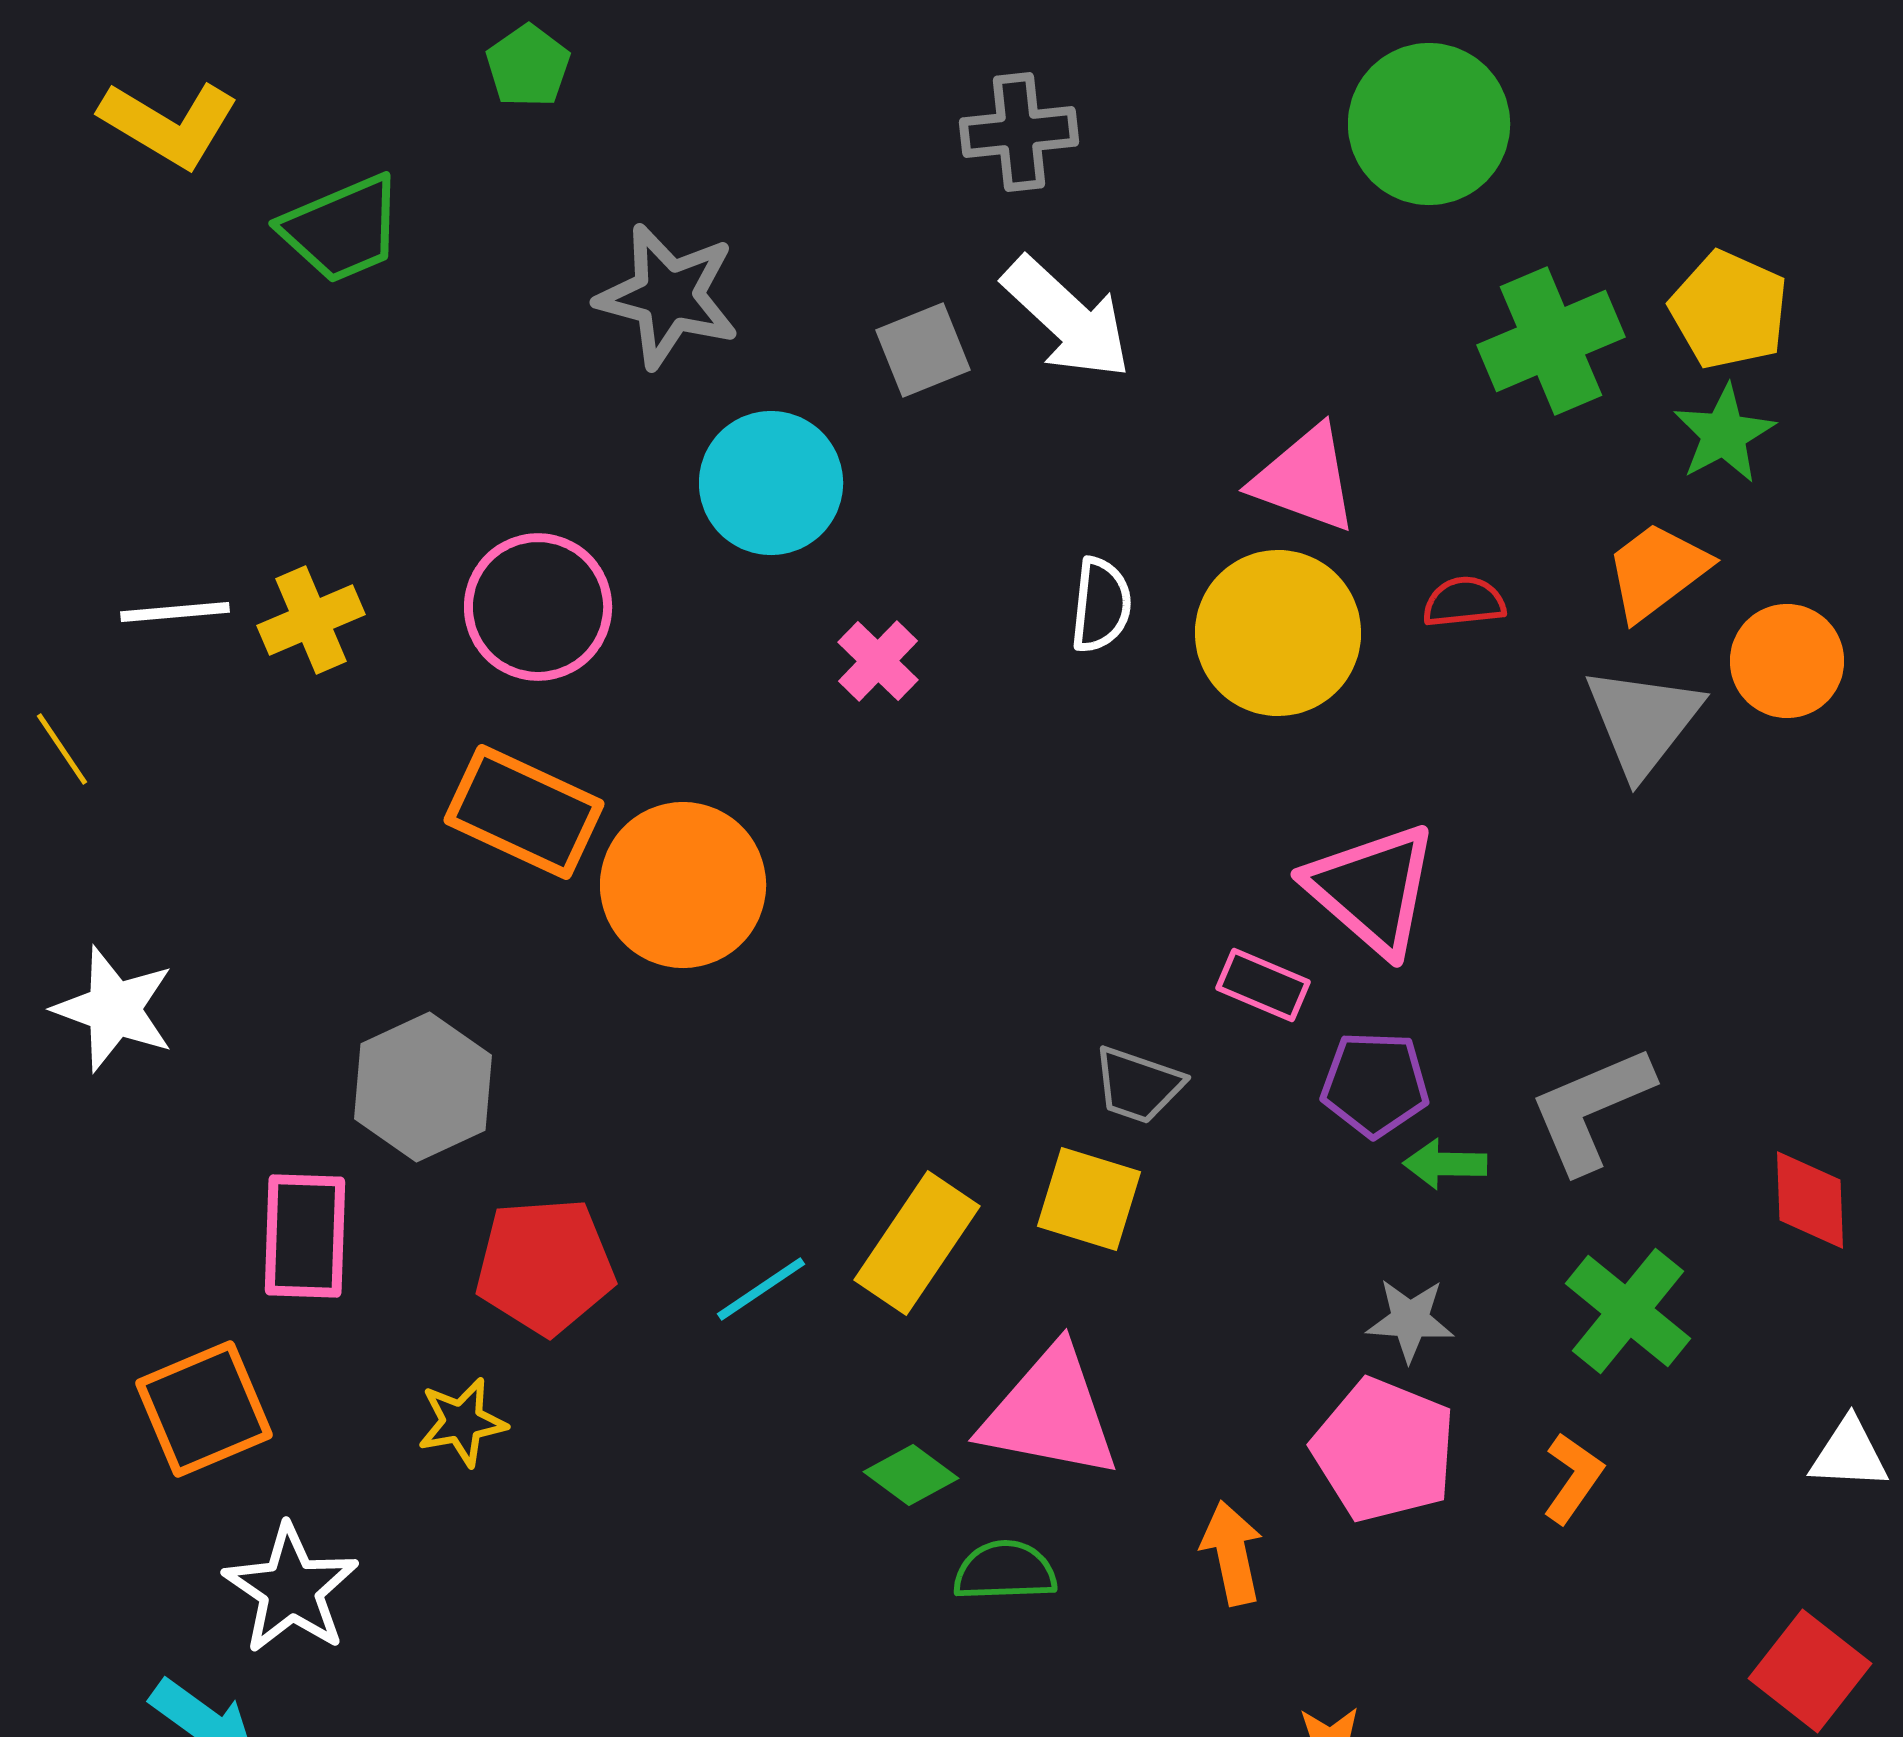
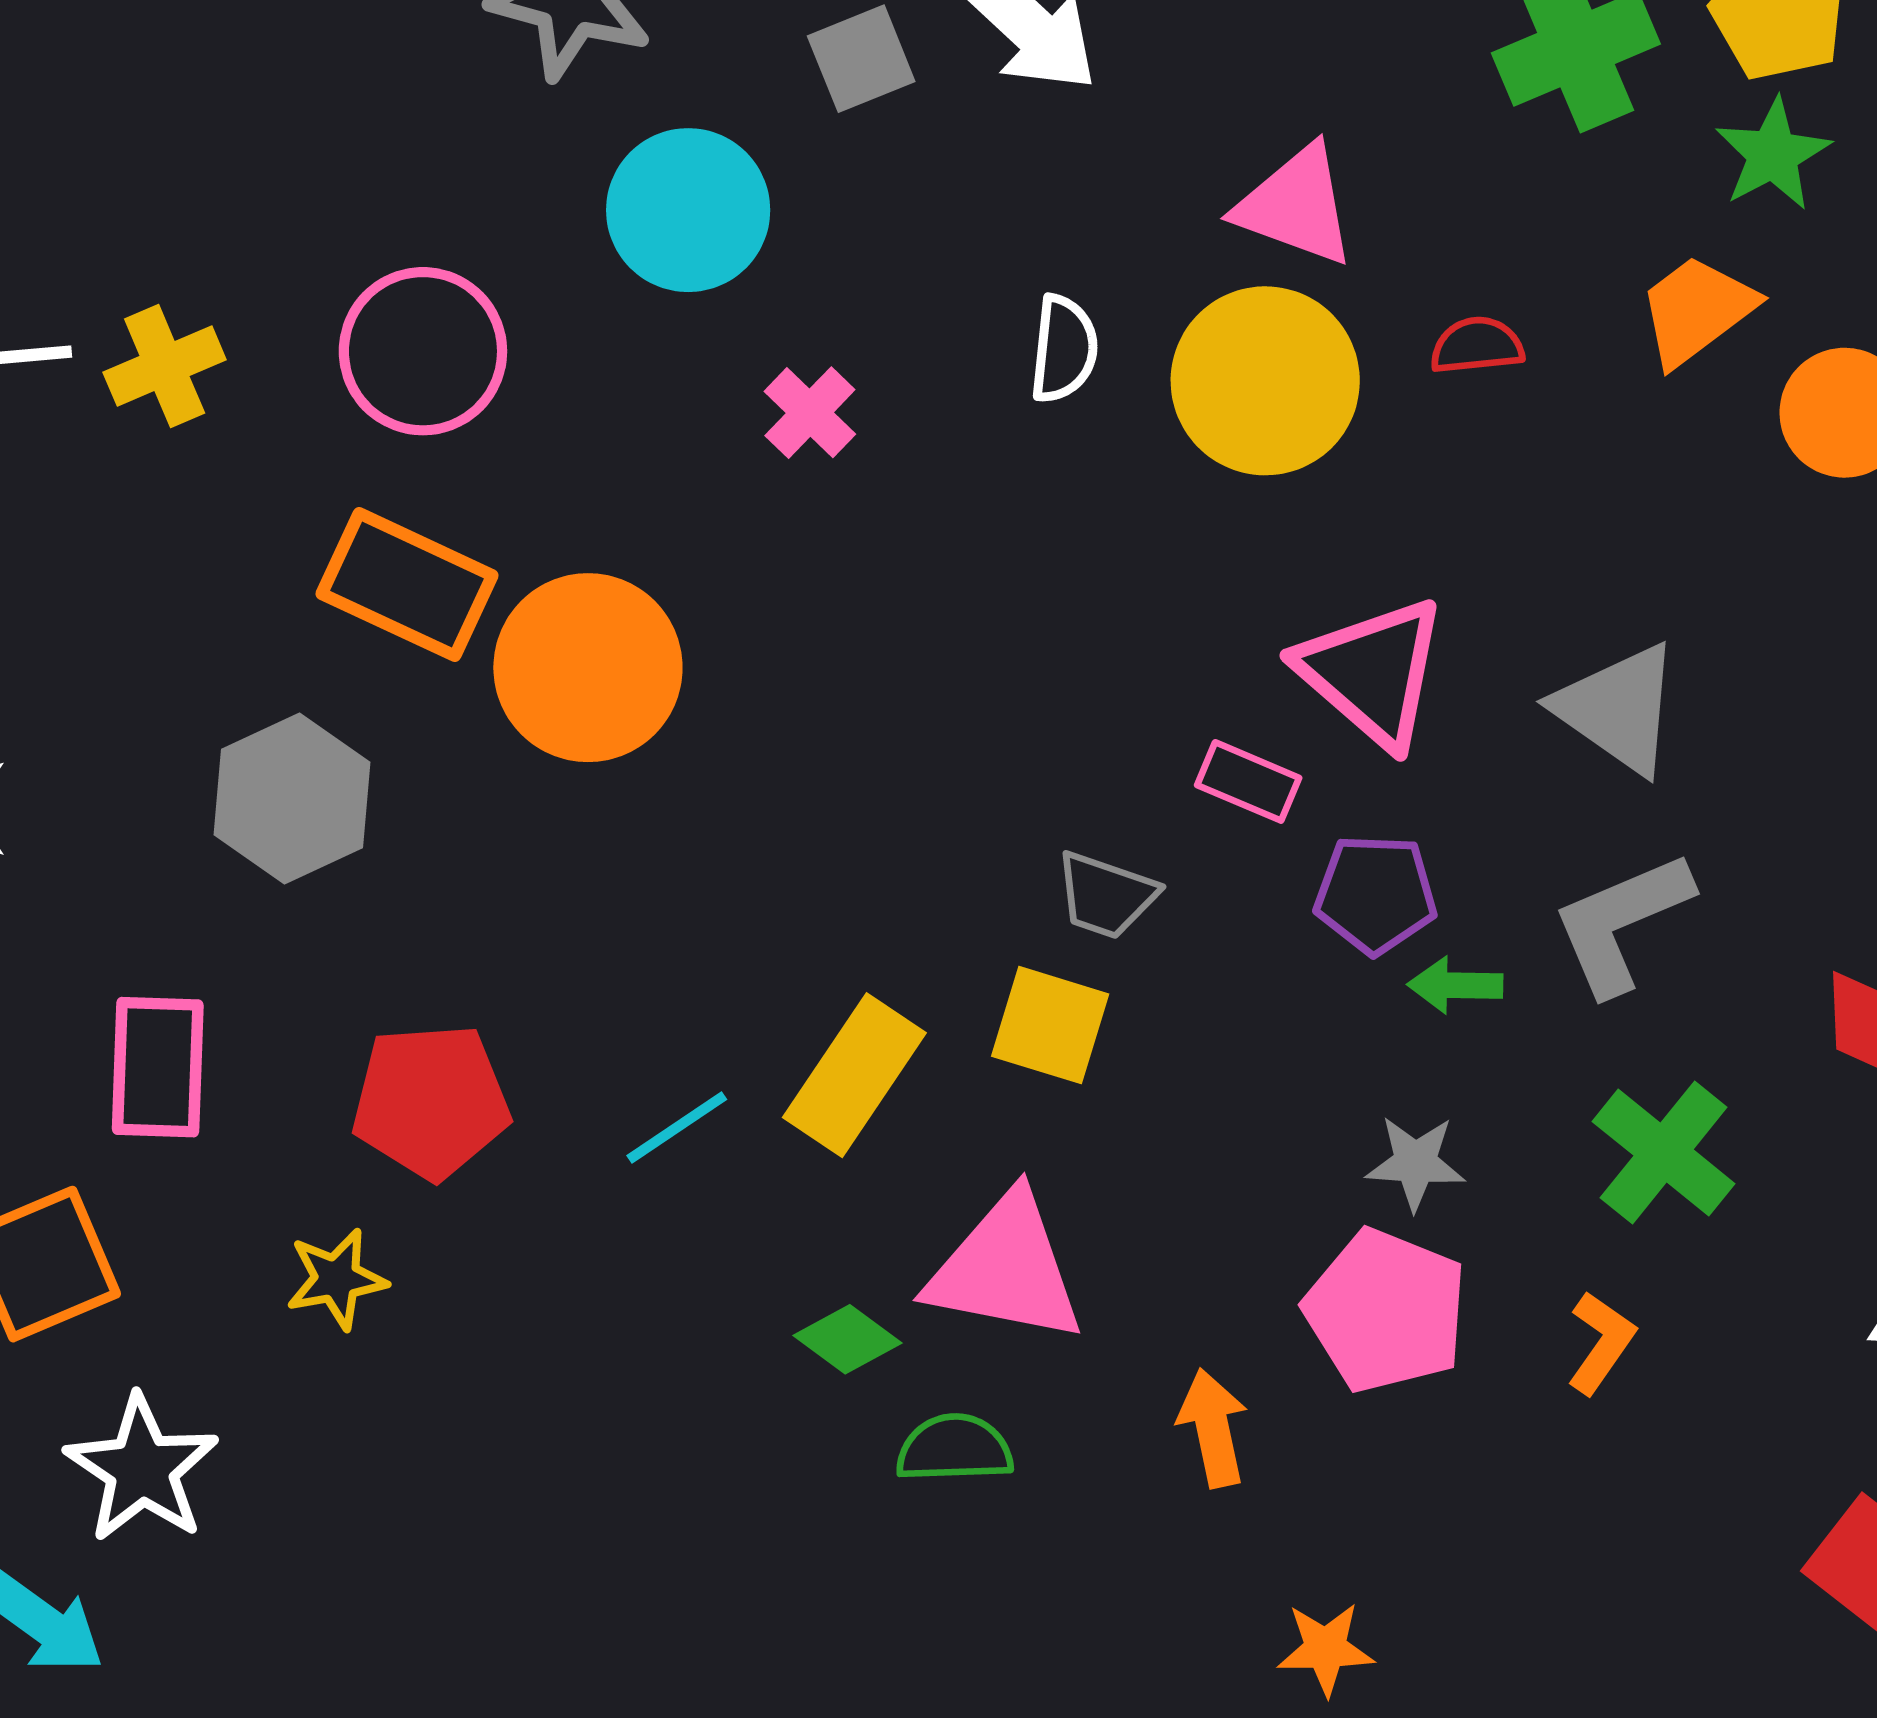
gray triangle: (1643, 721) -> (1618, 709), moved, turned -33
gray hexagon: (423, 1087) -> (292, 799), moved

